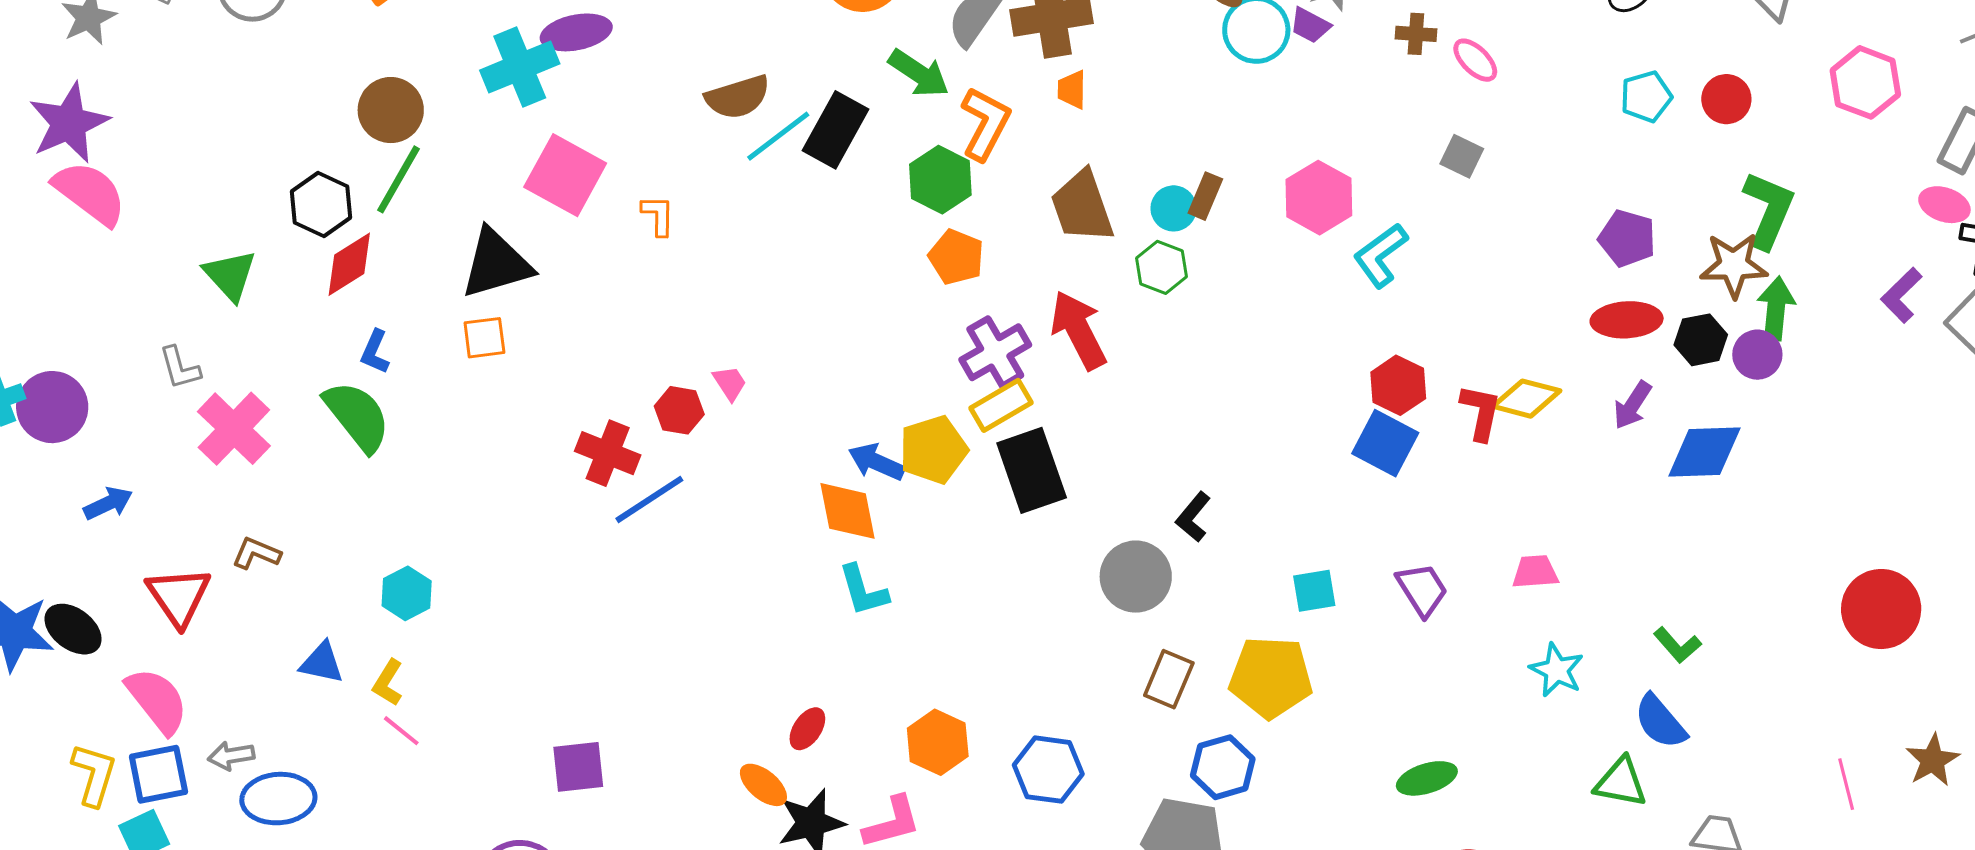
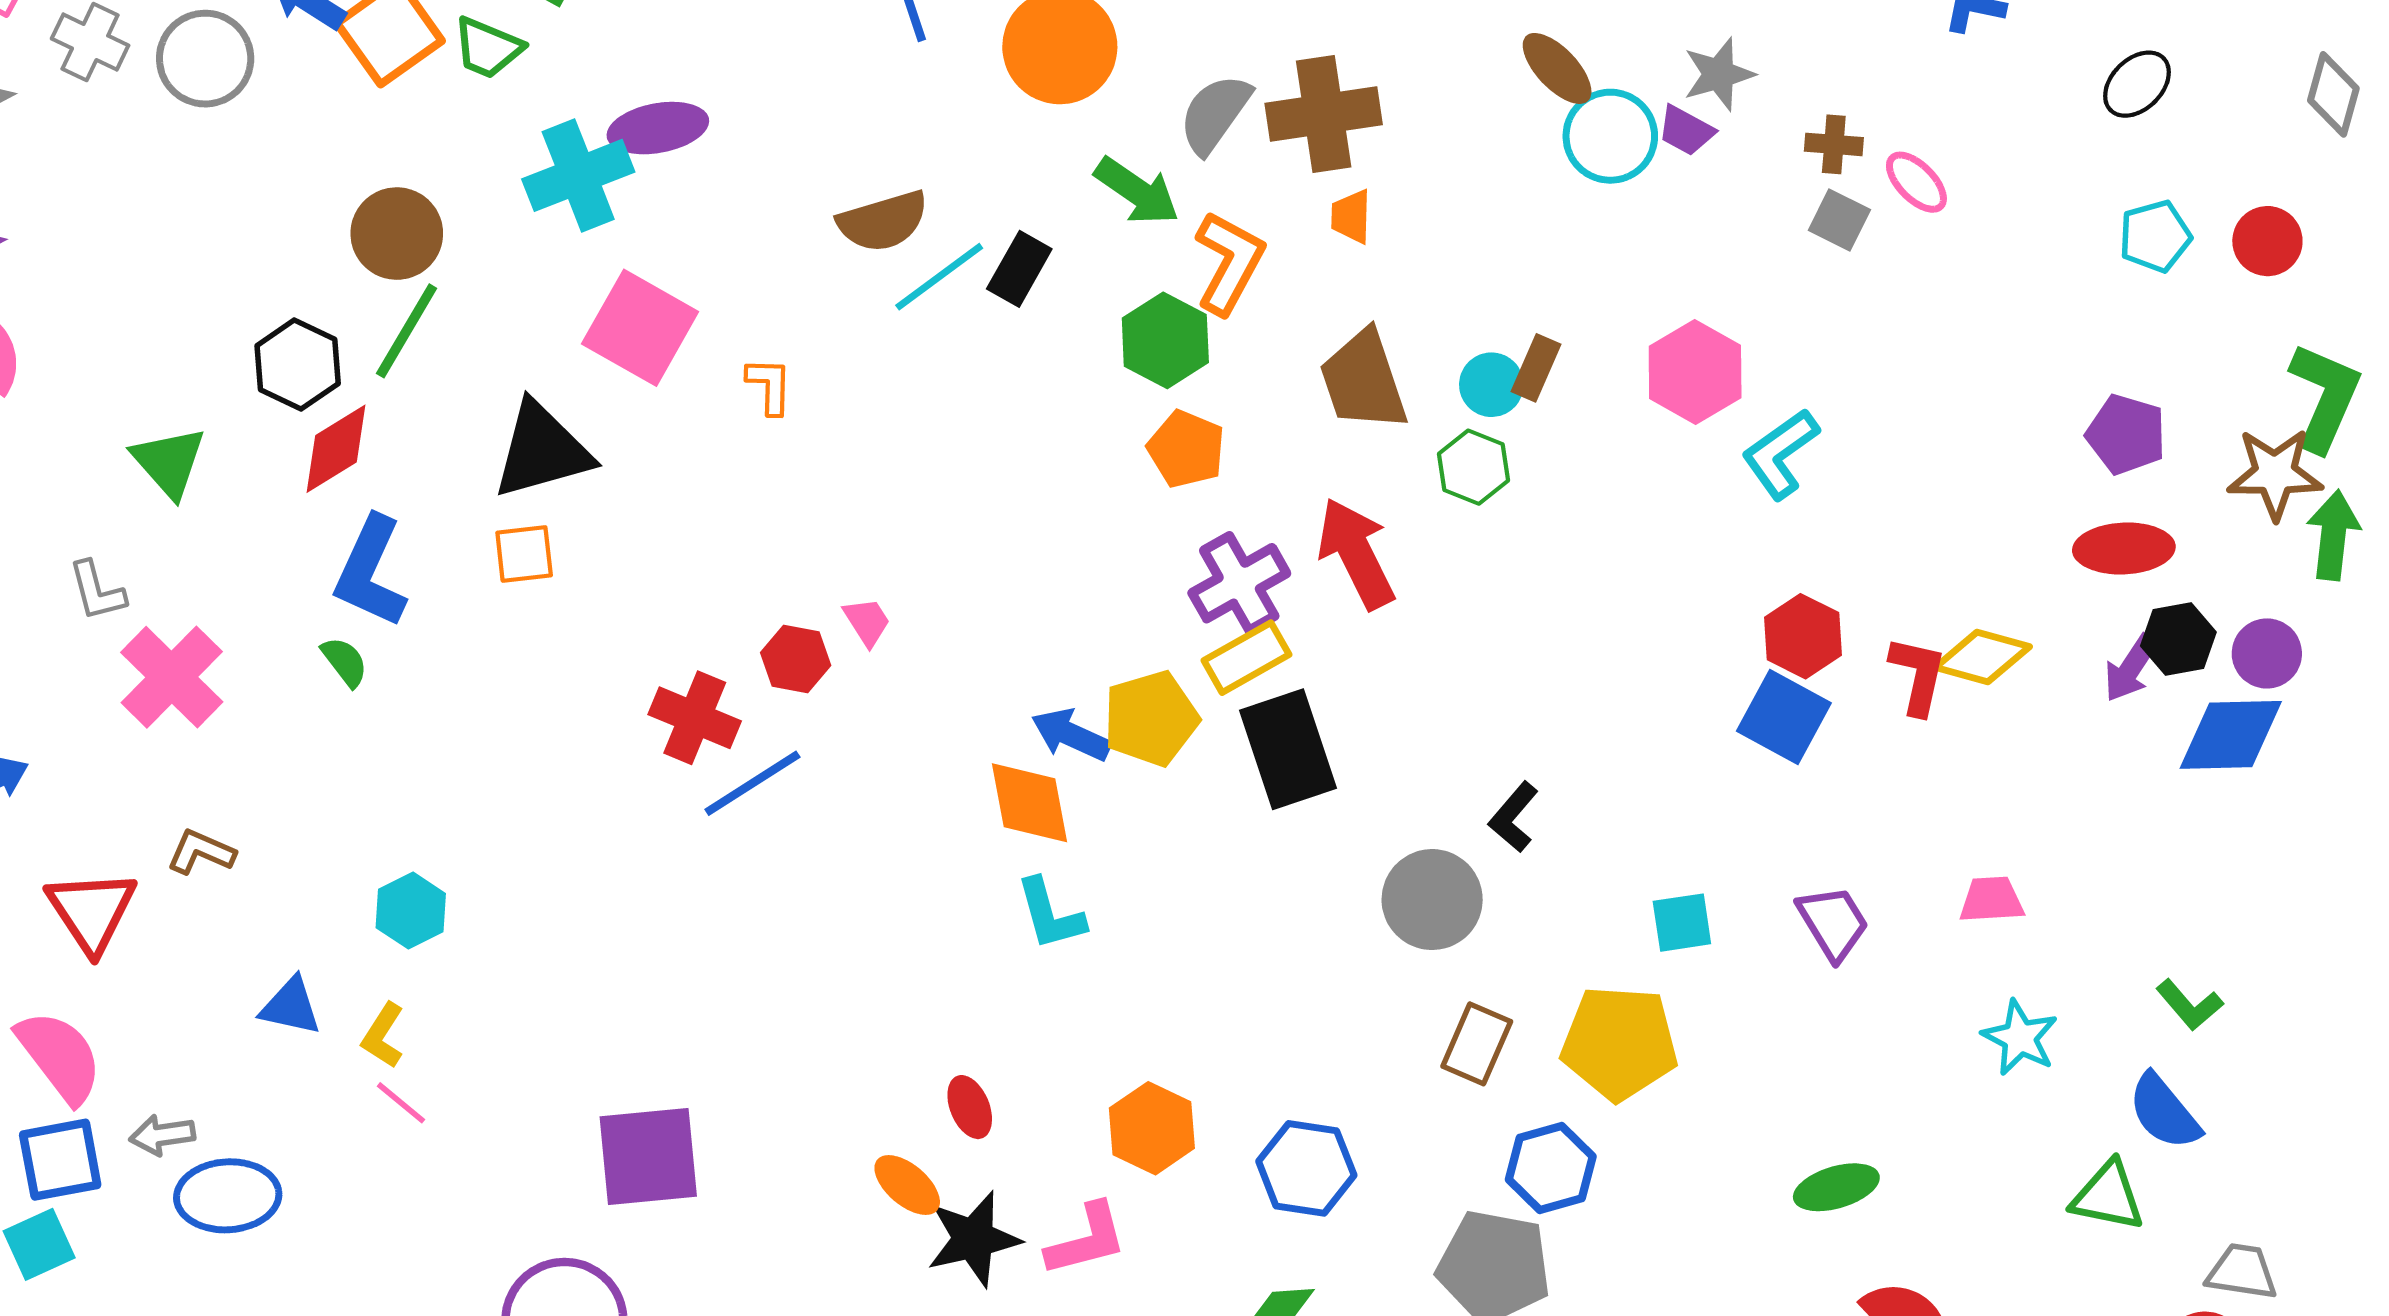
black rectangle: (835, 130) -> (1019, 269), size x0.7
gray square: (1462, 156) -> (1839, 220), moved
black hexagon: (1701, 340) -> (2178, 639), moved
blue L-shape: (375, 352) -> (371, 572), size x1.8
purple circle: (1757, 355) -> (2267, 653), moved
green semicircle: (357, 416) -> (345, 662), size x0.5
red ellipse: (807, 729) -> (970, 1107), turned -57
purple square: (578, 767) -> (648, 1157), size x1.4

